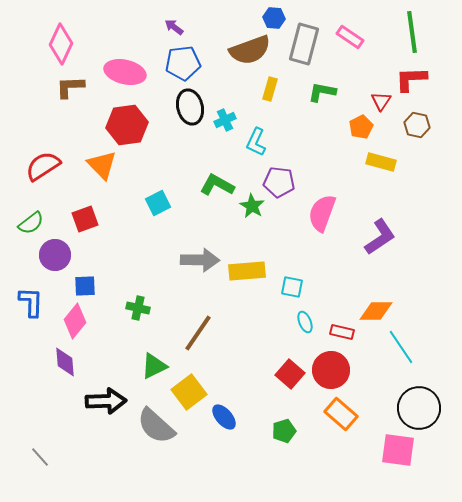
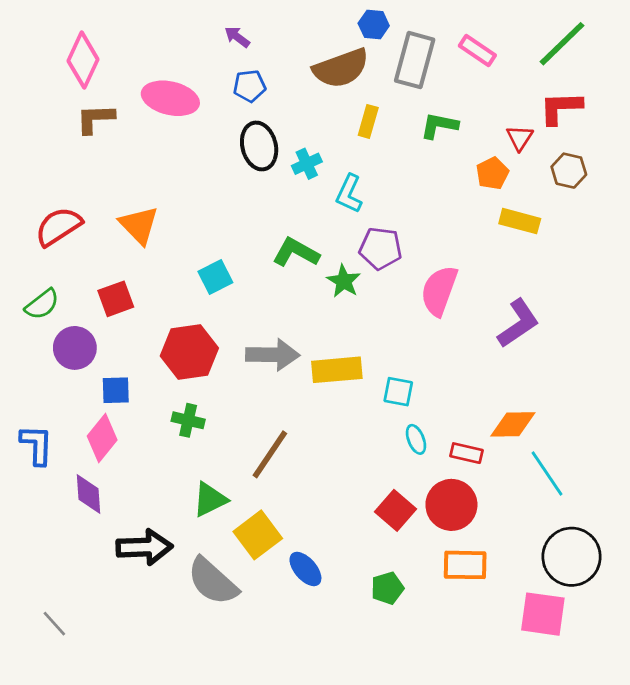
green line: (412, 32) -> (562, 44), turned 54
blue pentagon: (183, 63) -> (249, 86), size x0.7
red hexagon: (127, 125) -> (189, 352), moved
blue L-shape: (31, 302) -> (37, 445), moved
orange rectangle: (341, 414) -> (465, 565), turned -40

